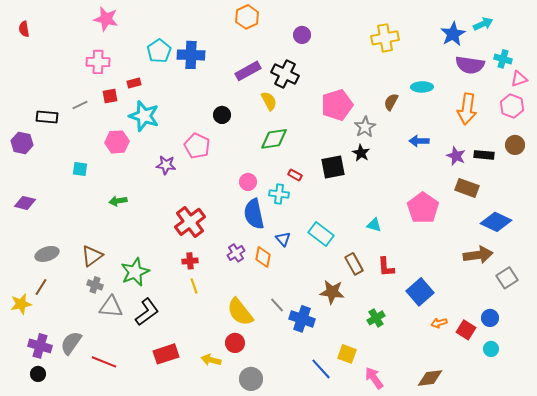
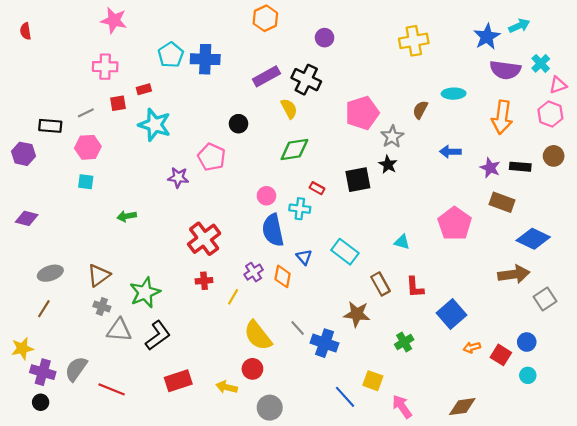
cyan cross: (503, 59) -> (541, 63), turned 30
pink hexagon: (117, 142) -> (88, 147), moved
yellow line: (194, 286) -> (233, 297), moved, turned 49
yellow star: (21, 304) -> (22, 348), moved

